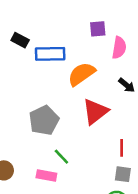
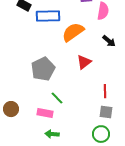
red triangle: (95, 112) -> (84, 62), size x0.7

